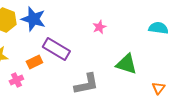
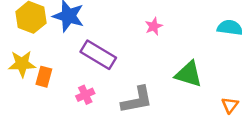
orange rectangle: (34, 62) -> (44, 77), moved, turned -49
pink cross: (16, 80) -> (85, 95), moved

